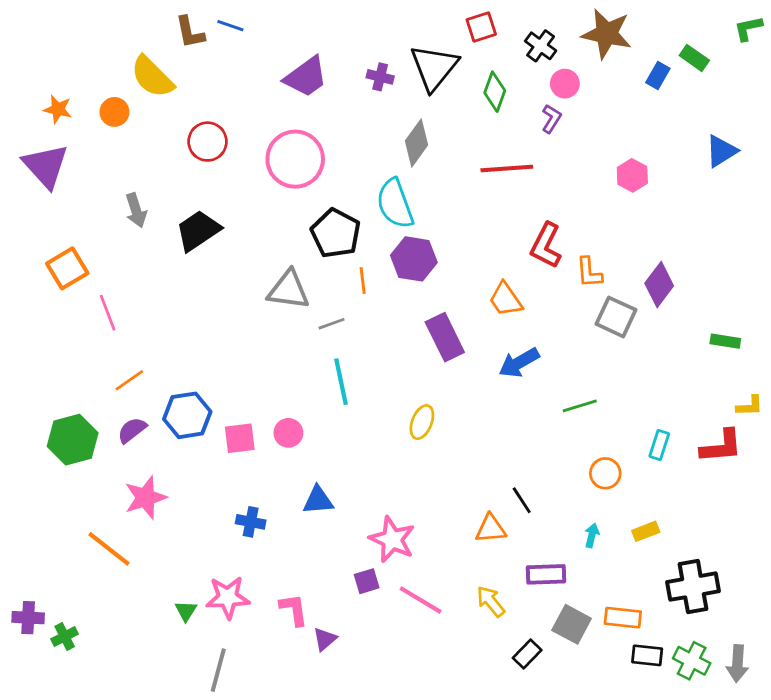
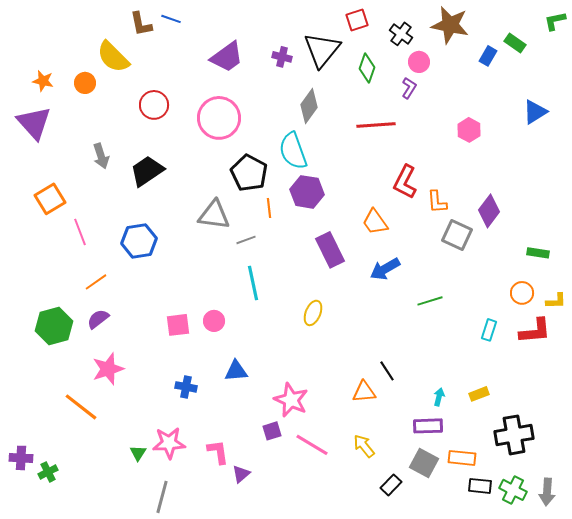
blue hexagon: (187, 415) -> (139, 241), moved
orange circle: (605, 473) -> (522, 293), moved
purple rectangle: (546, 574) -> (428, 426), moved

